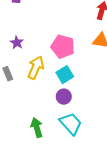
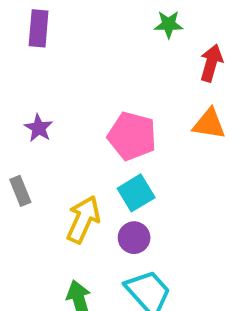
yellow arrow: (36, 68) -> (83, 219), moved

